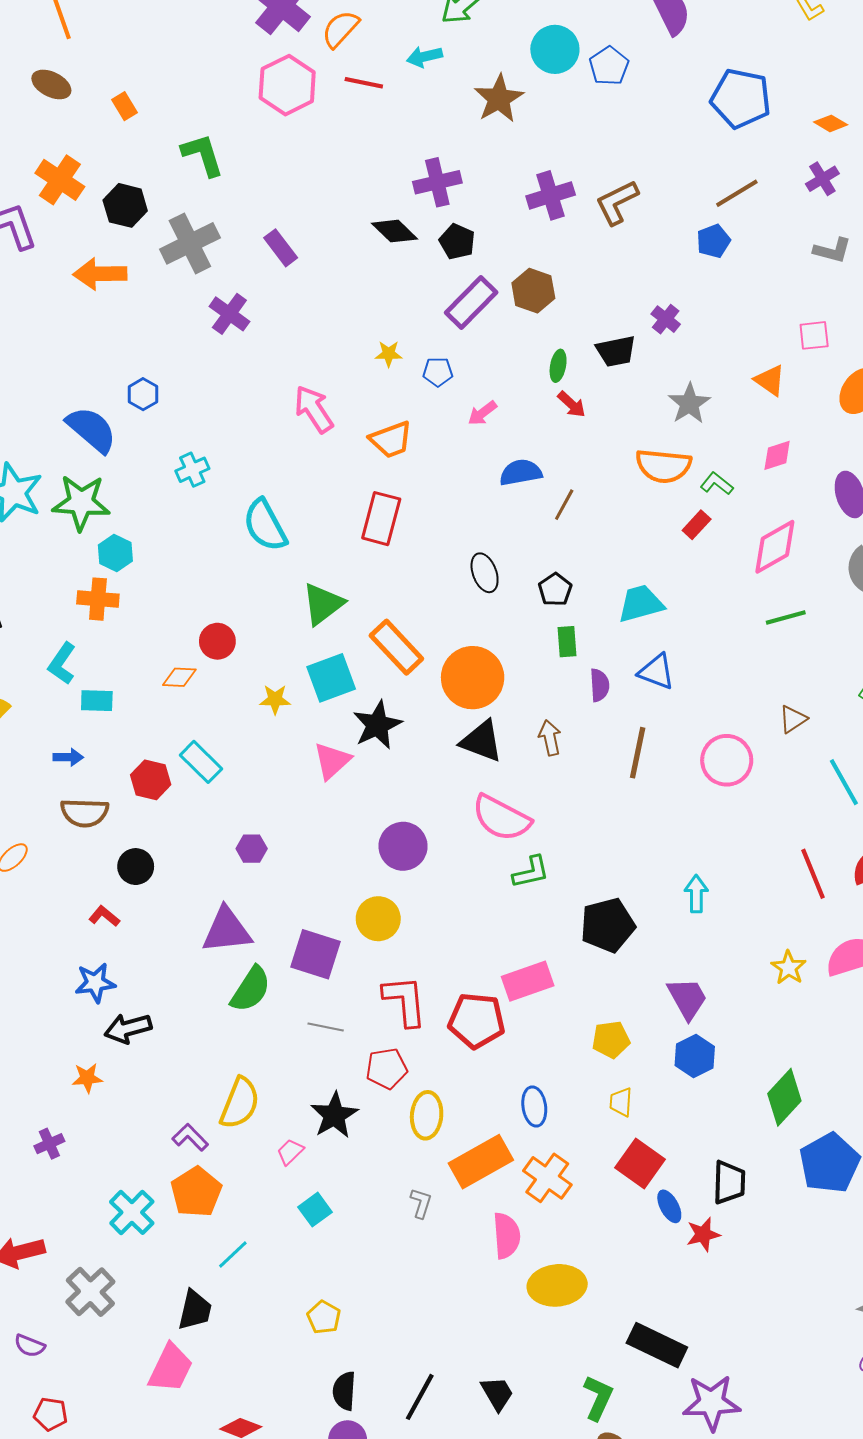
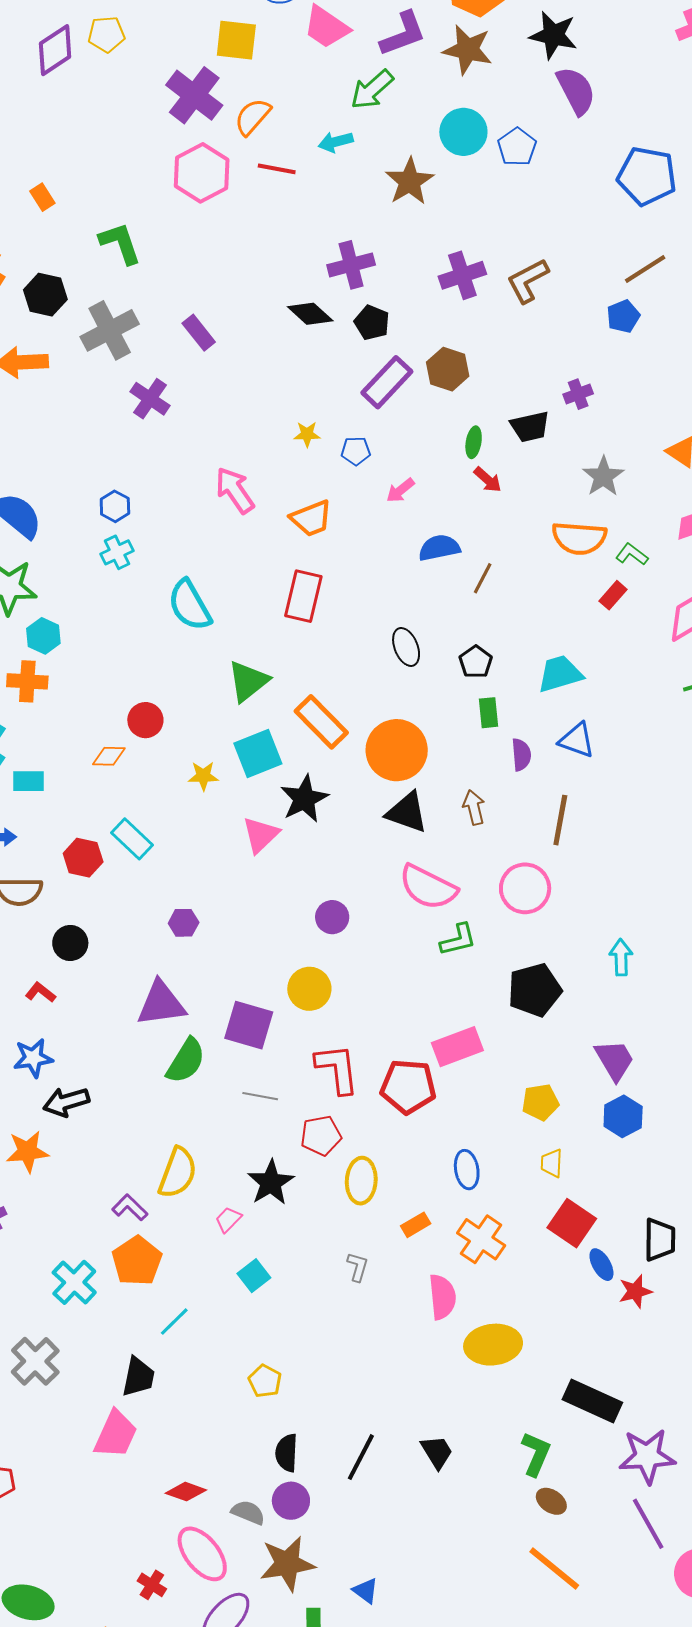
purple cross: (666, 319) -> (578, 394), turned 32
blue hexagon: (143, 394) -> (115, 506), moved
pink circle: (727, 760) -> (525, 888), moved
purple circle: (403, 846) -> (332, 917), size x0.7
orange star: (87, 1078) -> (27, 1151), size x1.4
orange rectangle: (481, 1162) -> (416, 1225), size x0.5

